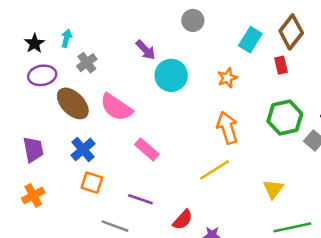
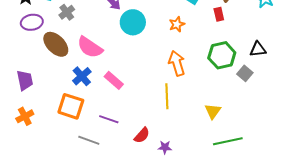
blue cross: (83, 149) -> (82, 76), moved
yellow line: (215, 170) -> (167, 96), turned -60
orange square: (92, 183) -> (71, 106), size x1.5

